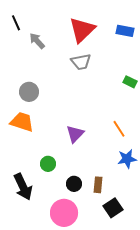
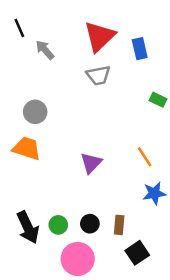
blue rectangle: (125, 31) -> (140, 49), moved, turned 66
green circle: (48, 164) -> (58, 225), moved

